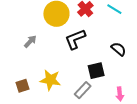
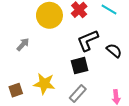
black L-shape: (75, 39) -> (88, 40), moved
black square: (96, 71) -> (80, 66), moved

